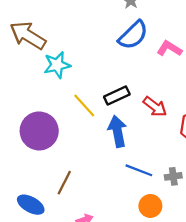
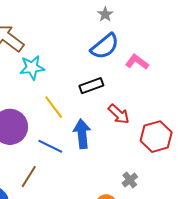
black rectangle: (117, 95) -> (91, 86), moved
blue line: (139, 170) -> (50, 146), moved
gray cross: (173, 176) -> (130, 180), turned -35

